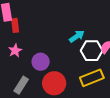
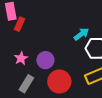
red rectangle: (15, 25) -> (20, 24), turned 32
pink star: (15, 51) -> (21, 58), moved

